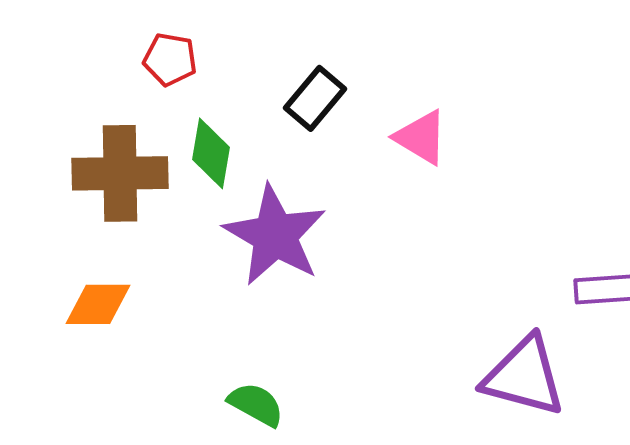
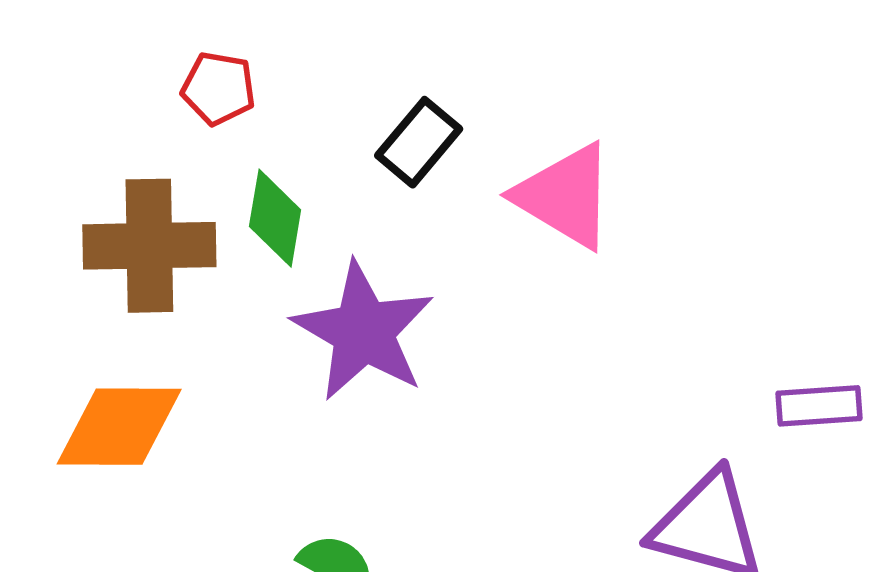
pink triangle: (421, 137) -> (565, 196), size x1.4
orange diamond: (98, 304) -> (119, 427), size x1.4

